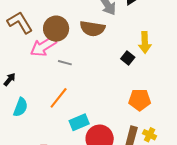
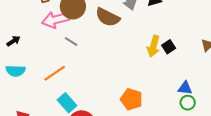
black square: (128, 58) -> (169, 47), moved
cyan semicircle: (21, 107) -> (16, 71), turned 54
cyan rectangle: (79, 122) -> (67, 103), turned 54

